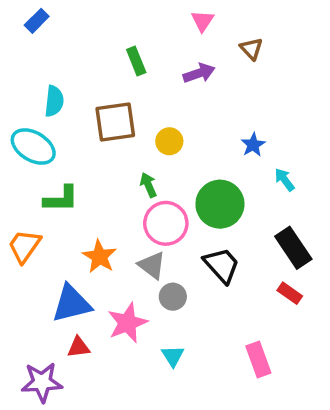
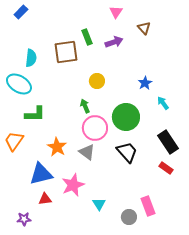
green rectangle: (136, 61) -> (87, 37), moved
brown square: (115, 122) -> (66, 52), moved
gray circle: (173, 297) -> (129, 217), moved
purple star: (42, 382) -> (24, 219), size x0.6

